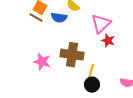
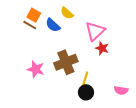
blue semicircle: (59, 18) -> (53, 25), turned 35
brown cross: (72, 55) -> (66, 62), turned -30

